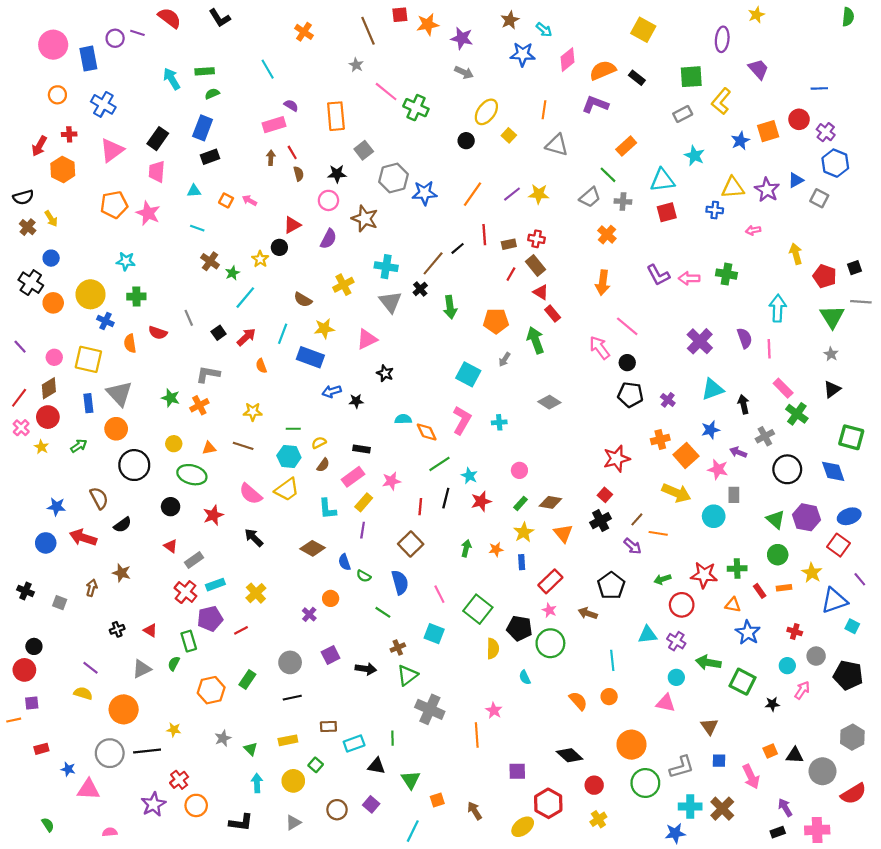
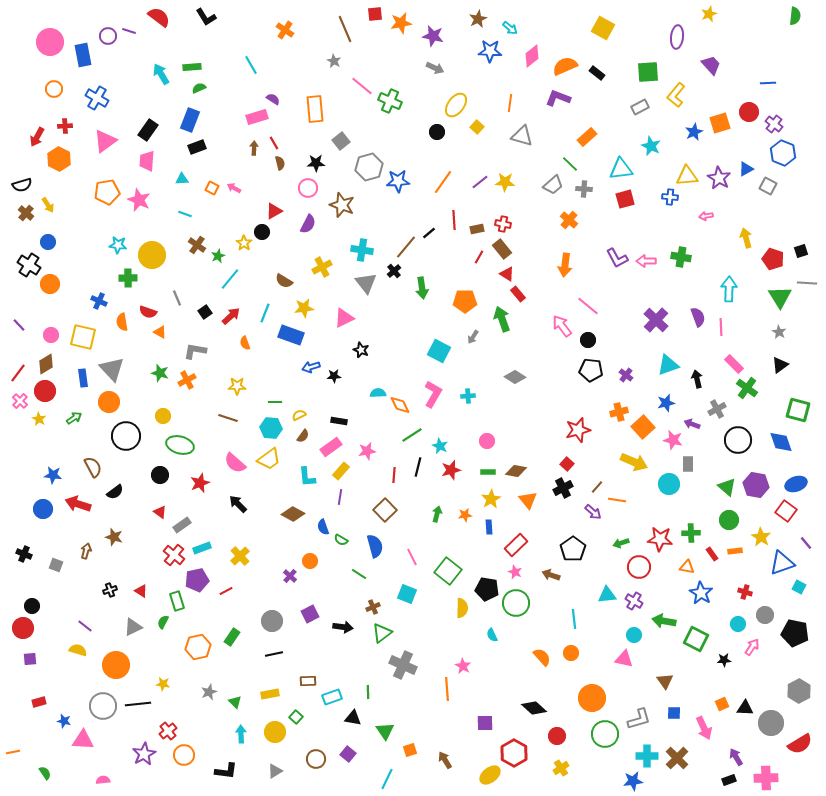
yellow circle: (91, 294) -> (152, 255), moved
orange triangle: (209, 448) -> (160, 332), moved, turned 40
green rectangle: (521, 503) -> (488, 472), turned 48
orange line: (14, 720) -> (13, 752), moved

